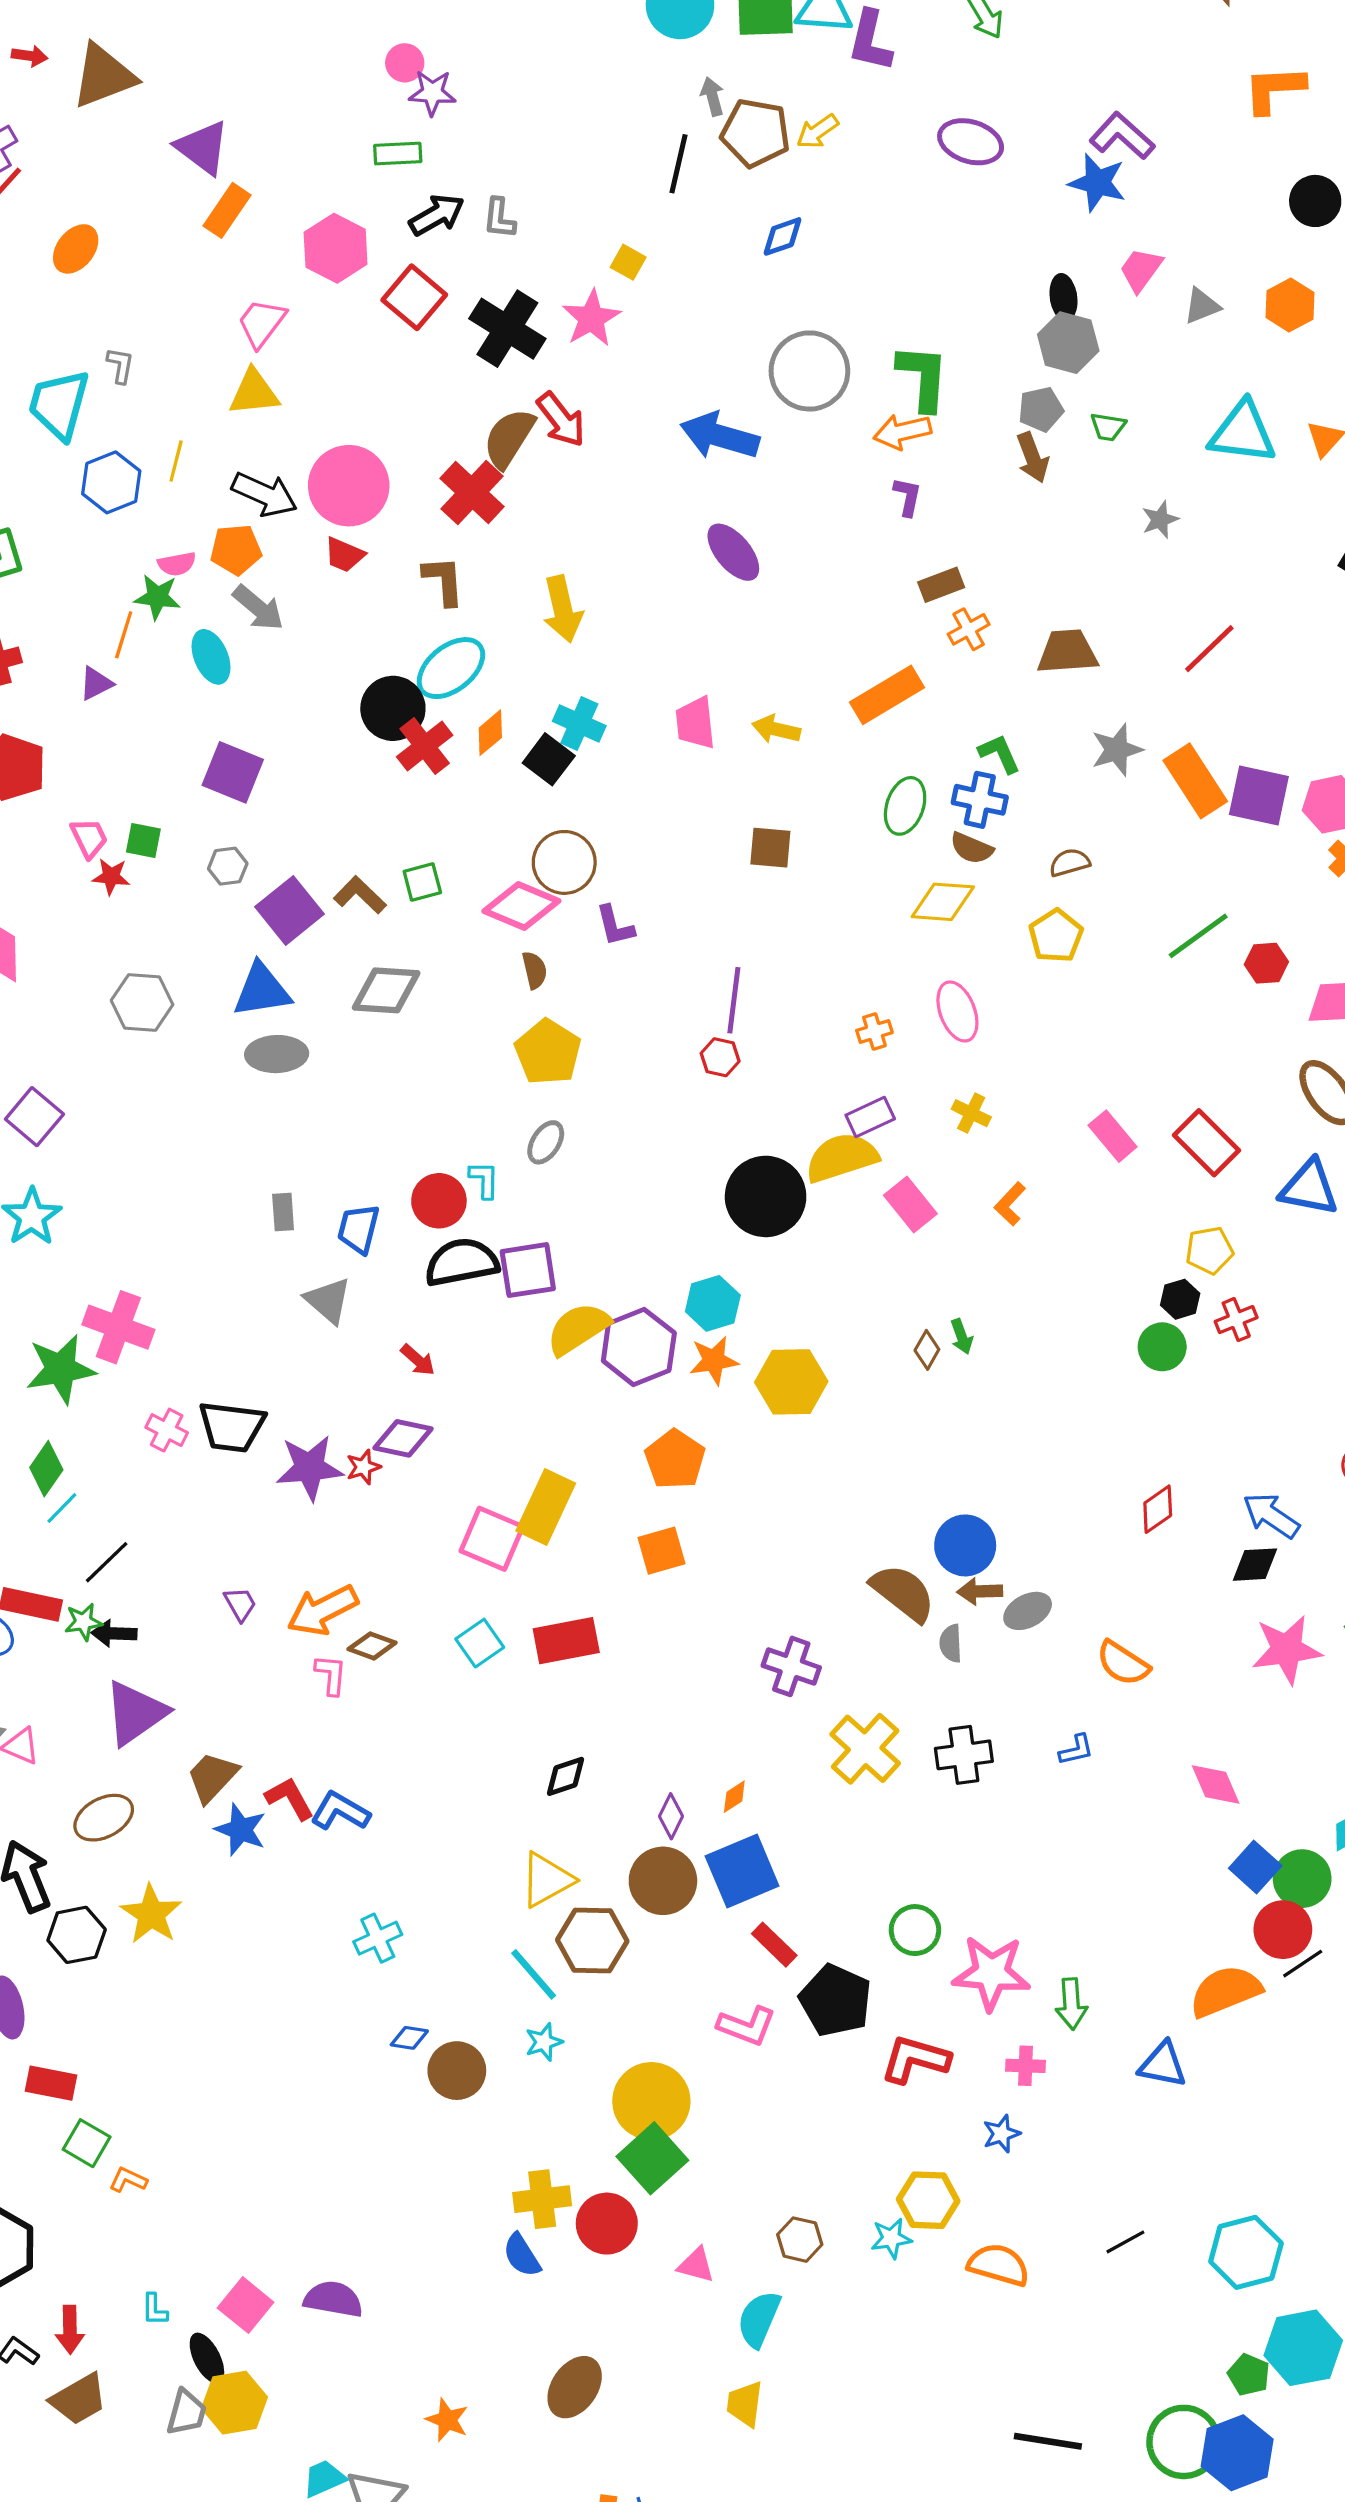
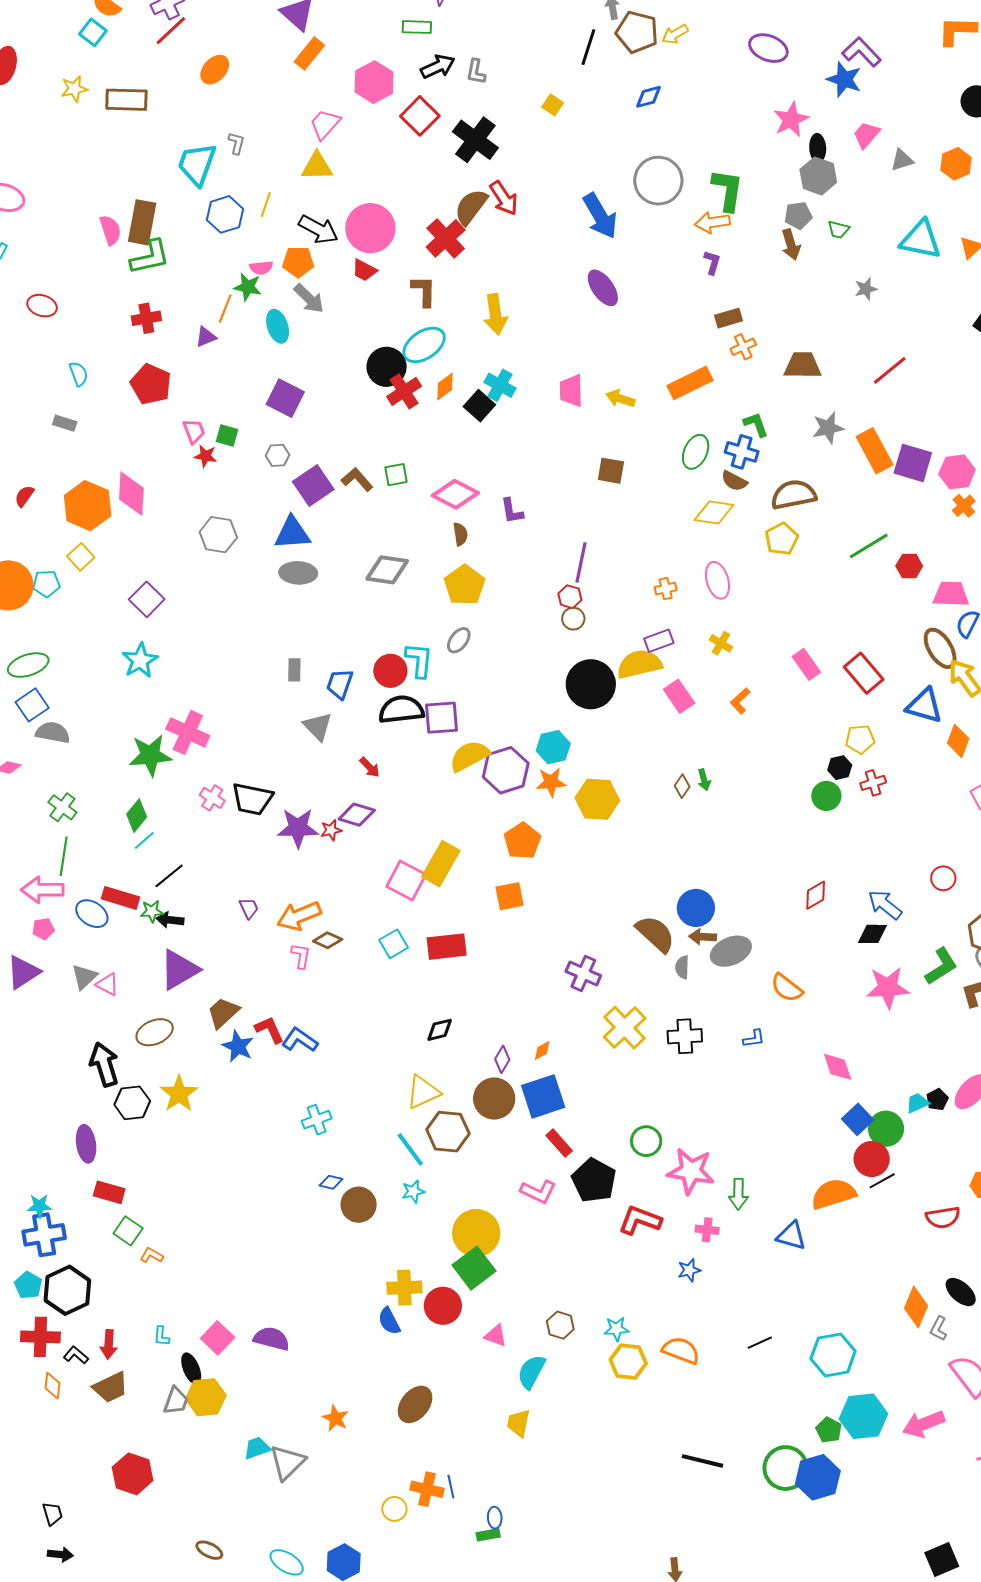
pink star: (591, 318) -> (791, 120), moved
blue arrow: (720, 436) -> (600, 216), turned -141
brown circle: (564, 862) -> (573, 619), moved, size x0.6
brown semicircle: (1070, 863) -> (794, 495), size x1.8
gray diamond: (386, 990) -> (387, 570), moved
cyan L-shape: (484, 1180) -> (419, 660), size x1.5
gray ellipse: (1028, 1611) -> (731, 951), size x1.4
yellow hexagon: (928, 2200) -> (628, 1362), moved

